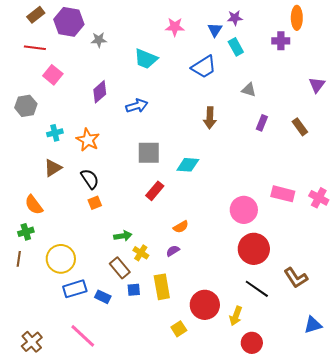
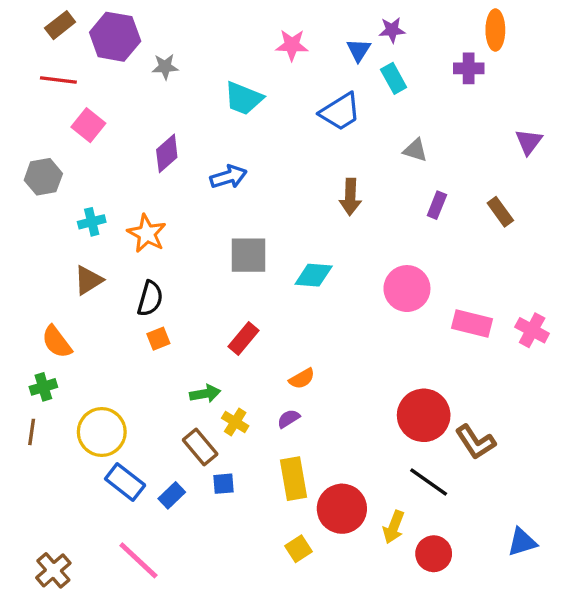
black semicircle: (90, 179) -> (150, 299), turned 50
red rectangle: (155, 191) -> (244, 339), moved
pink circle: (244, 210) -> (407, 289), moved
brown L-shape: (296, 278) -> (475, 442), moved
yellow rectangle: (162, 287) -> (294, 479), moved
blue rectangle: (75, 289) -> (125, 482), turned 55
blue rectangle: (103, 297) -> (172, 495), turned -70
red circle: (252, 343) -> (434, 554), moved

